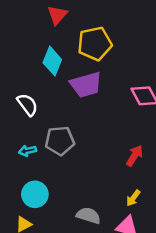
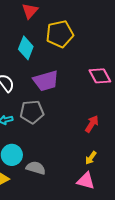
purple trapezoid: (86, 85) -> (46, 81), moved
gray semicircle: (88, 215) -> (36, 168), moved

